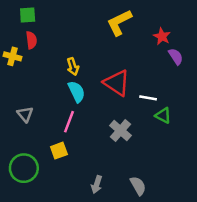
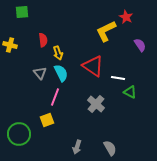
yellow L-shape: (119, 23) -> (106, 31), moved
red star: (162, 36) -> (126, 17), moved
red semicircle: (31, 40) -> (43, 40), moved
gray triangle: (25, 114) -> (40, 73), moved

